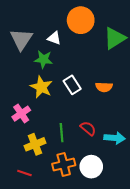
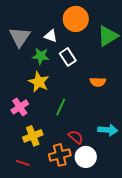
white rectangle: (72, 85) -> (68, 57), moved
red semicircle: (88, 128) -> (76, 137), moved
green line: (62, 133) -> (61, 107), moved, turned 30

